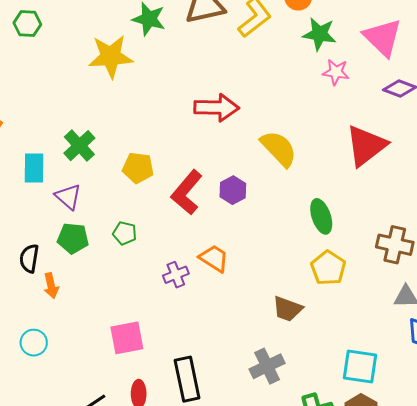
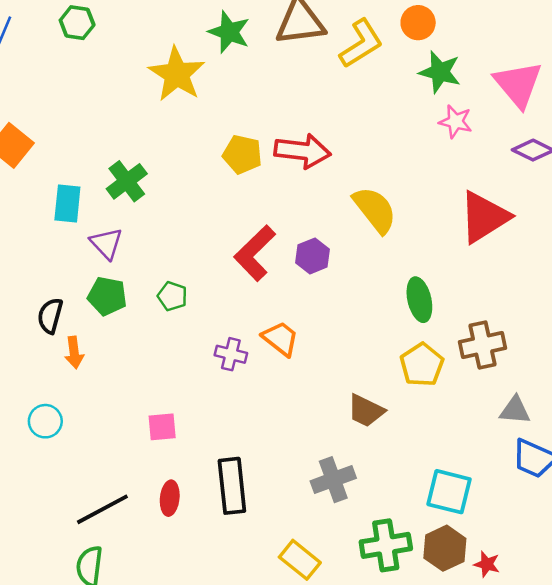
yellow star: (111, 57) -> (177, 74), turned 30
yellow pentagon: (138, 168) -> (242, 154), moved
brown cross: (395, 245) -> (483, 345), moved, turned -30
purple cross: (176, 275) -> (231, 354), turned 30
pink square: (127, 338) -> (162, 427), size x0.7

